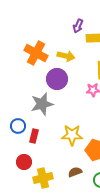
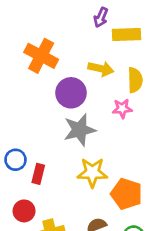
yellow arrow: (66, 56) -> (101, 69), moved
gray star: (42, 104) -> (80, 130), moved

